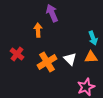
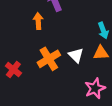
red cross: (17, 54) -> (13, 69), moved

